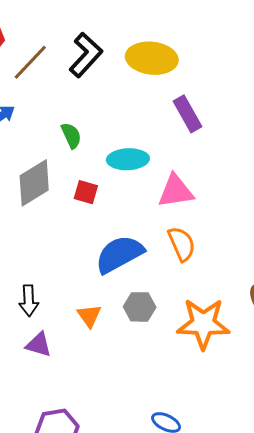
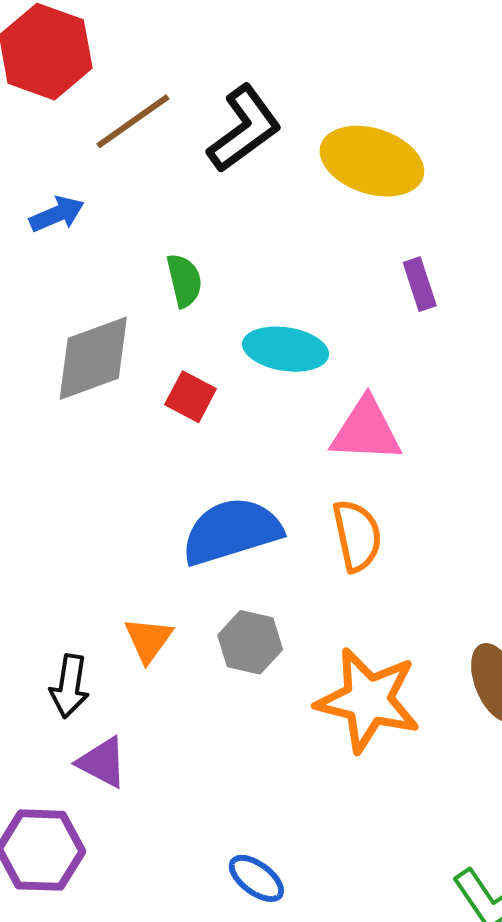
purple rectangle: (187, 114) -> (420, 284), size x0.7
black arrow: (29, 301) -> (69, 686), moved
purple triangle: (39, 345) -> (102, 762), moved

